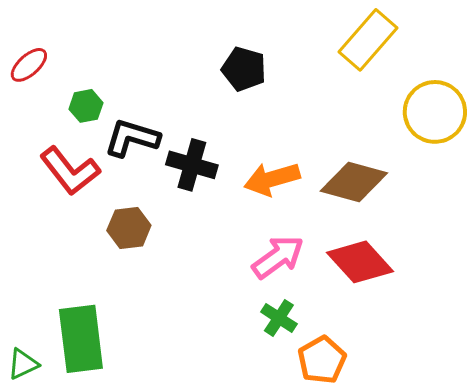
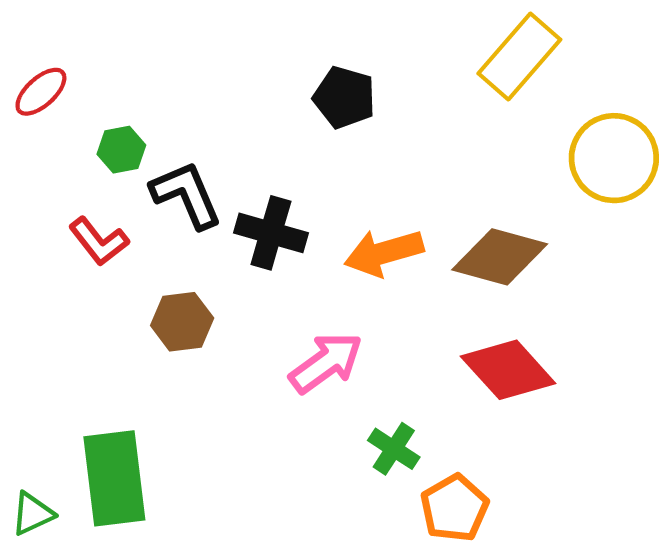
black L-shape: (132, 138) -> (186, 195), turned 50
red L-shape: (70, 171) -> (99, 241), size x0.7
pink arrow: (278, 257) -> (326, 363), moved

